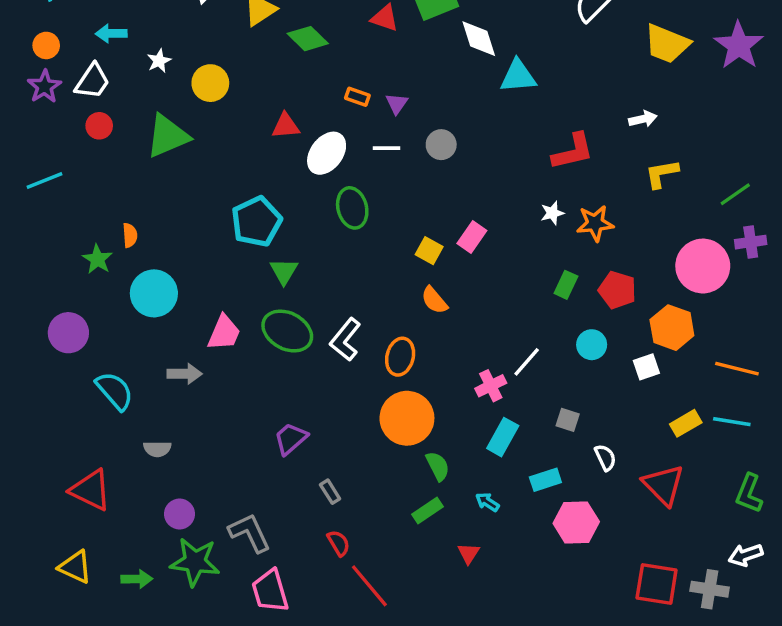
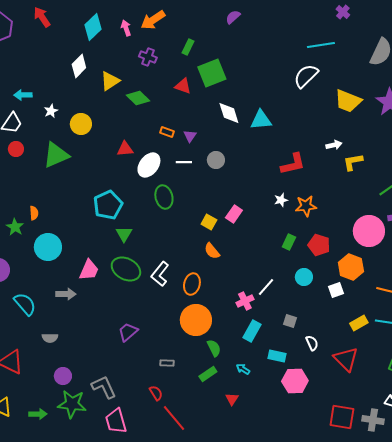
white diamond: (479, 39) -> (229, 113), moved
yellow L-shape: (662, 174) -> (353, 162), moved
cyan rectangle: (545, 480) -> (277, 356), turned 30
gray rectangle: (330, 492) -> (167, 363), moved, turned -56

